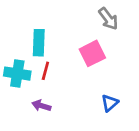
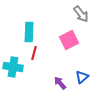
cyan cross: (17, 74) -> (13, 67), moved
purple arrow: (41, 106) -> (60, 83), moved, turned 32

